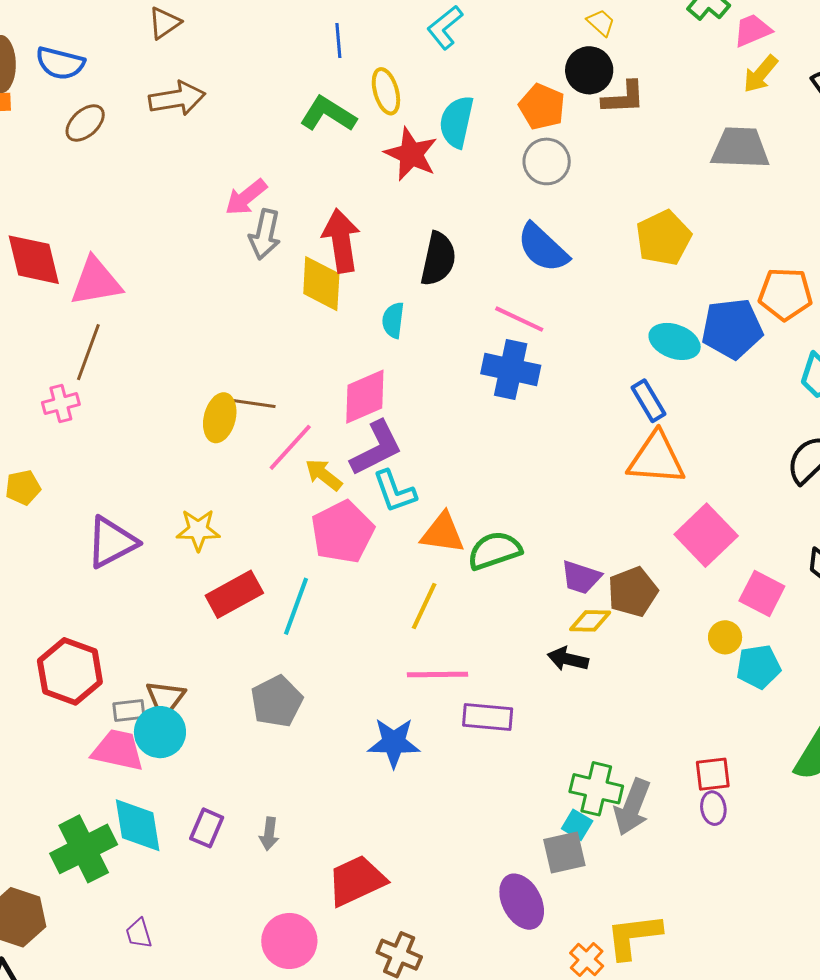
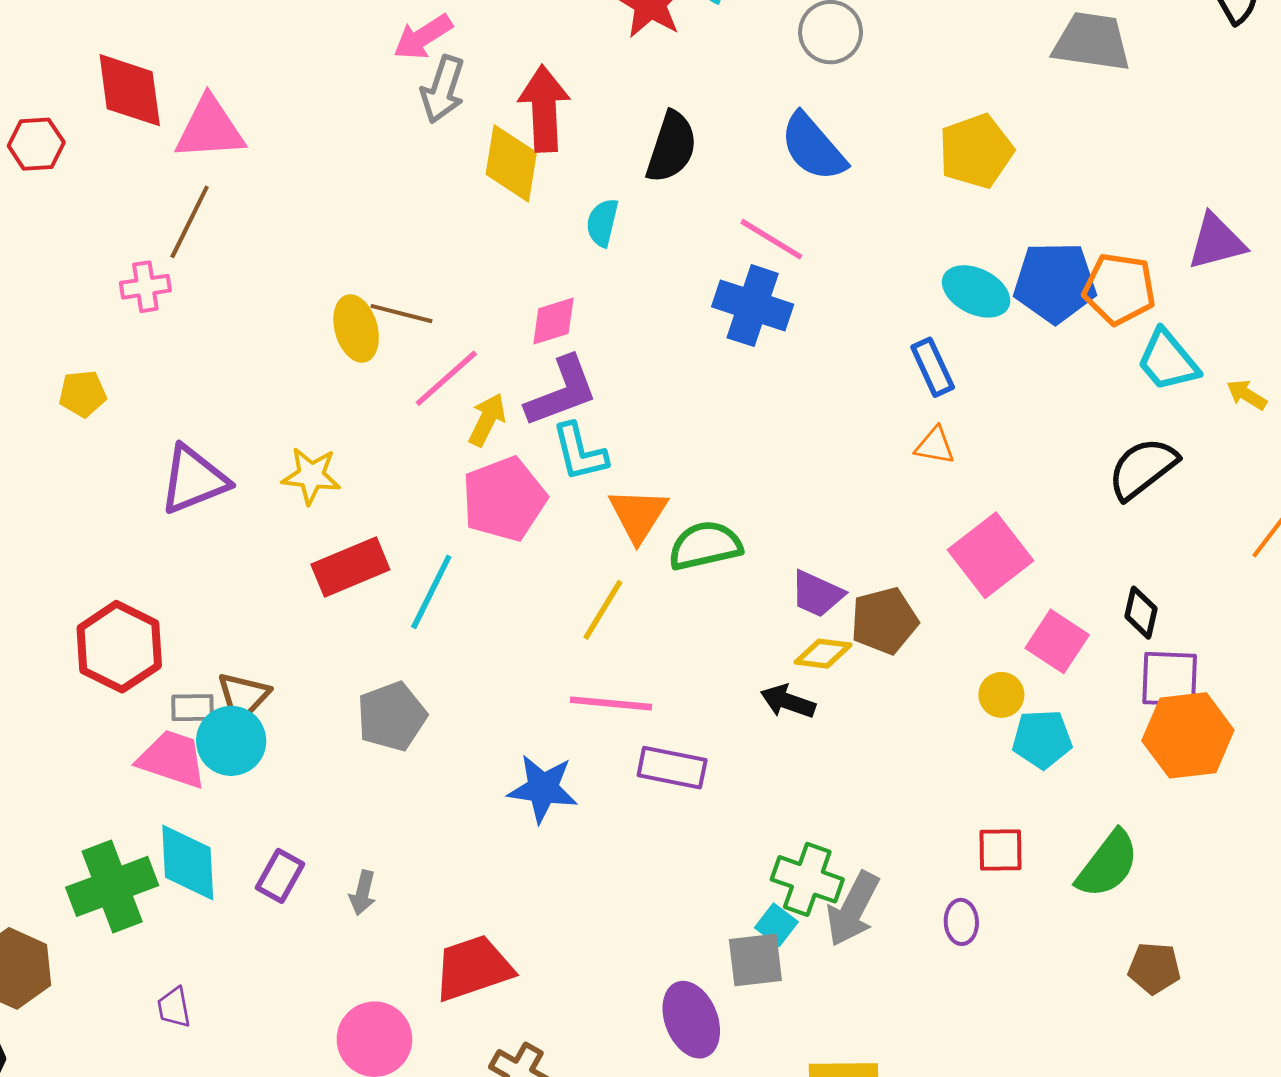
orange pentagon: (785, 294) -> (1119, 289), moved
pink diamond: (365, 397) -> (553, 321), size x0.7
yellow ellipse: (220, 418) -> (356, 329), turned -36
orange triangle: (656, 458) -> (935, 446), size x0.5
yellow arrow: (324, 475) -> (487, 420), turned 72
orange triangle: (443, 533) -> (638, 515), turned 48
red square: (713, 774) -> (1001, 850), moved

